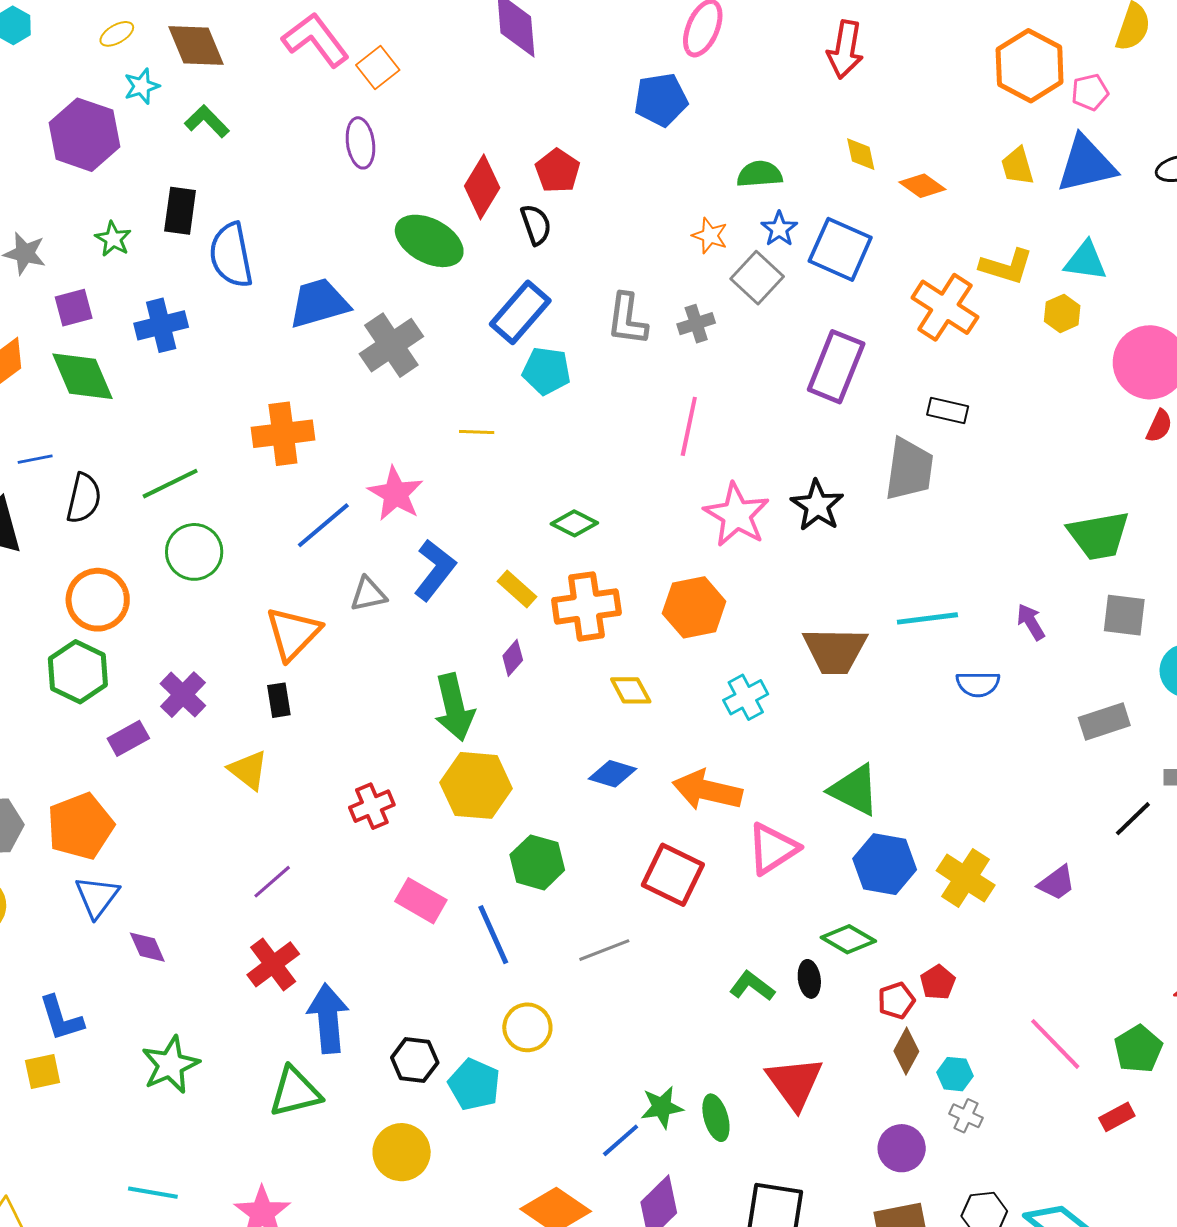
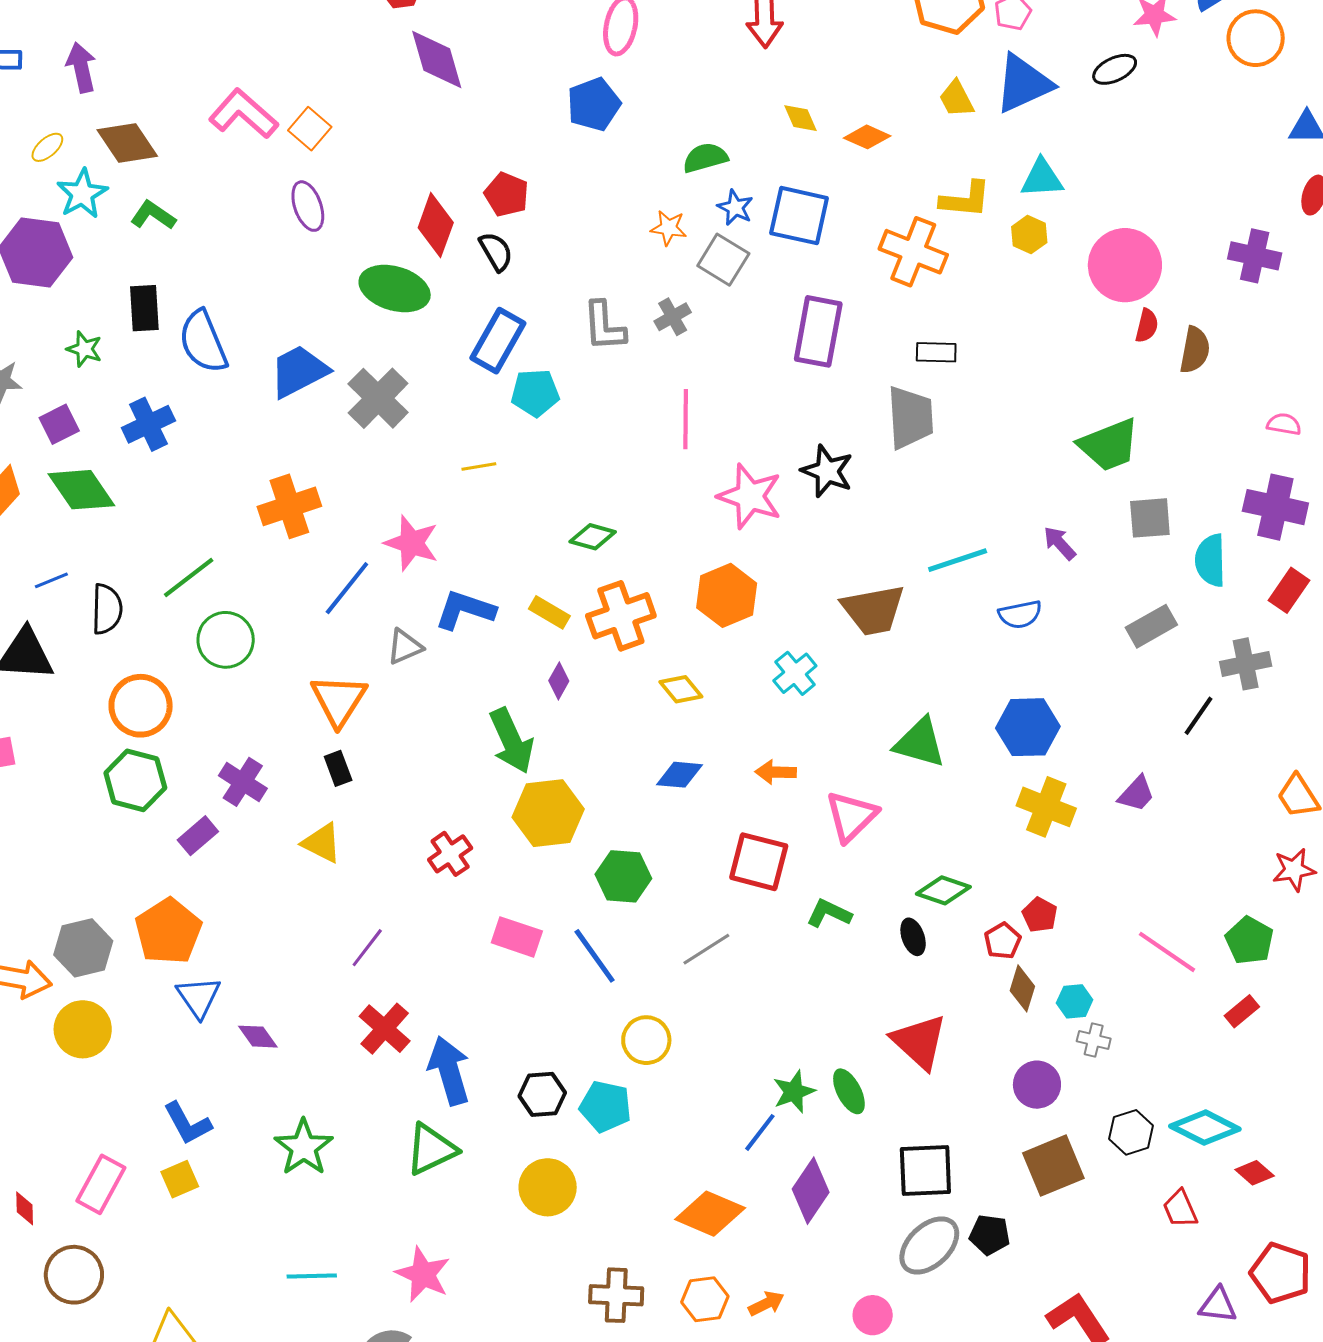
cyan star: (142, 86) -> (82, 194), size x1.4
blue L-shape: (435, 570) -> (465, 610), turned -98
orange arrow: (707, 790) -> (776, 772), size x0.6
blue hexagon: (885, 864) -> (1028, 727), moved
green L-shape: (752, 986) -> (829, 913), moved

